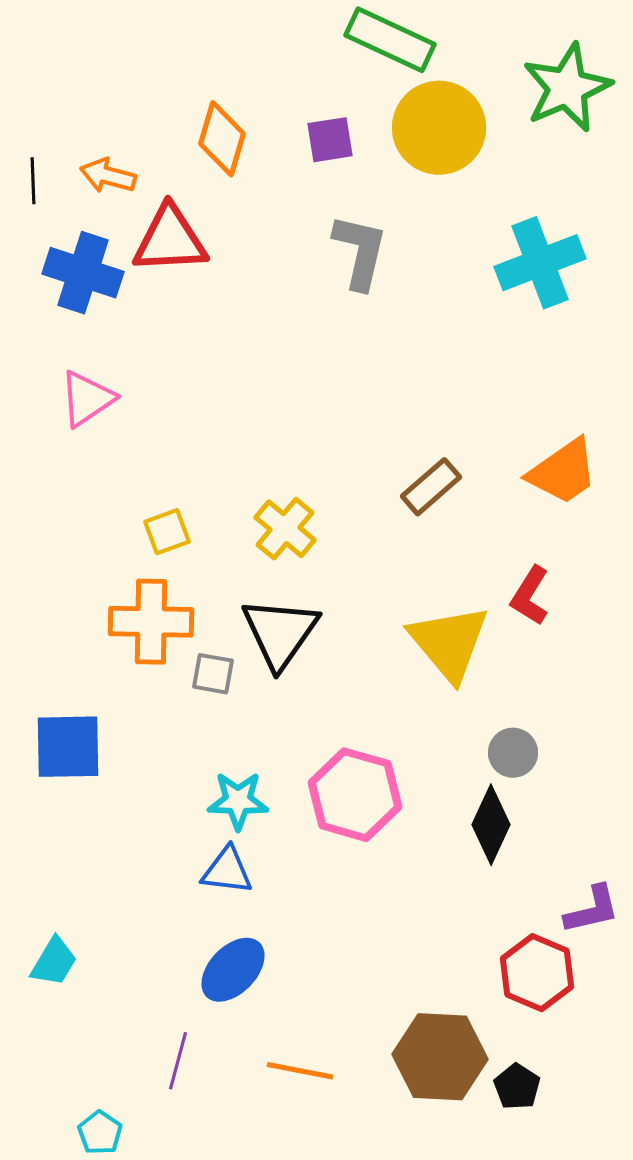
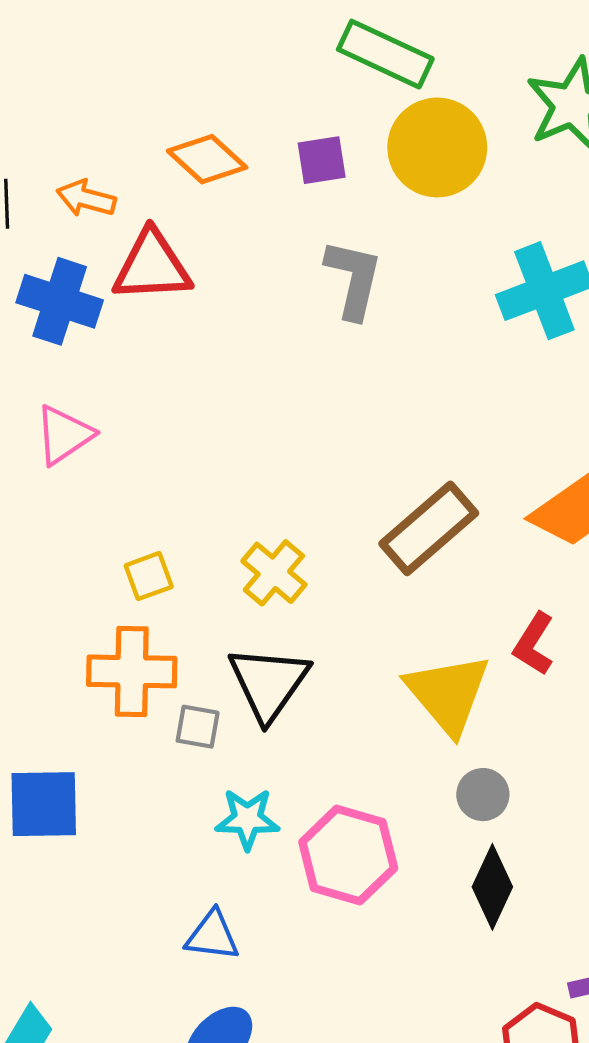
orange diamond: (222, 139) -> (207, 159), turned -64
brown rectangle: (431, 487) -> (429, 528), size x1.5
gray circle: (513, 753) -> (483, 795), moved
cyan star: (238, 801) -> (247, 819), moved

